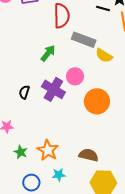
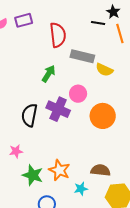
black semicircle: (24, 92) -> (29, 115), size x1.6
green star: (21, 152) -> (33, 175), size x1.5
cyan star: (59, 175) -> (81, 189), moved

